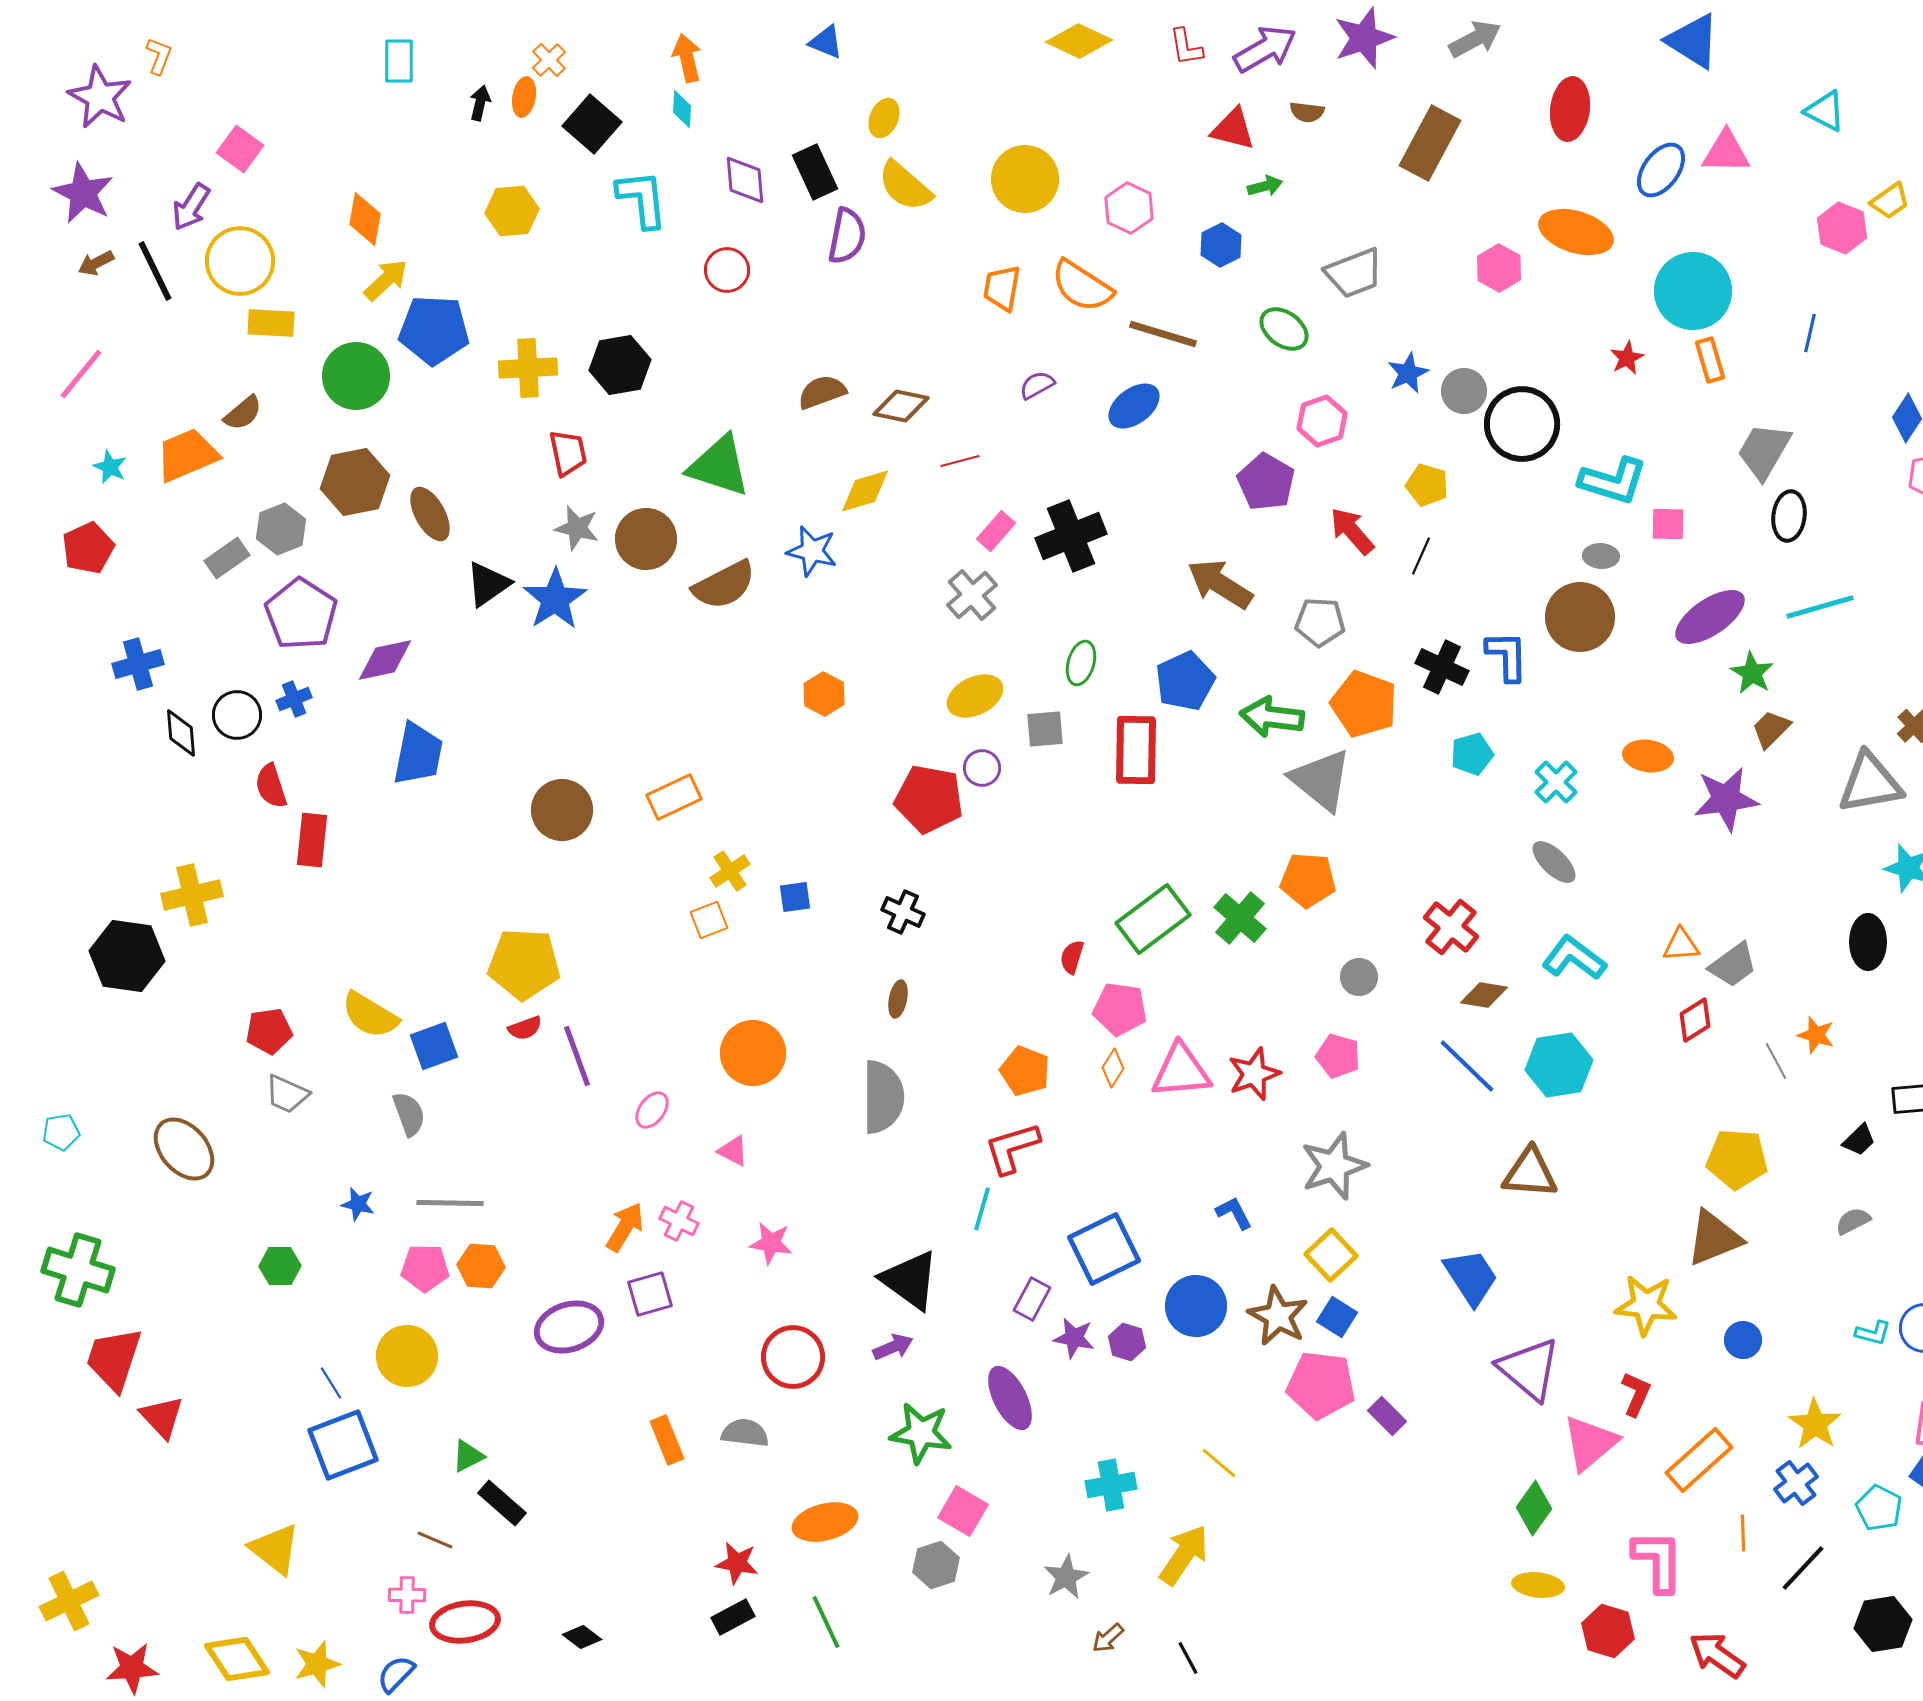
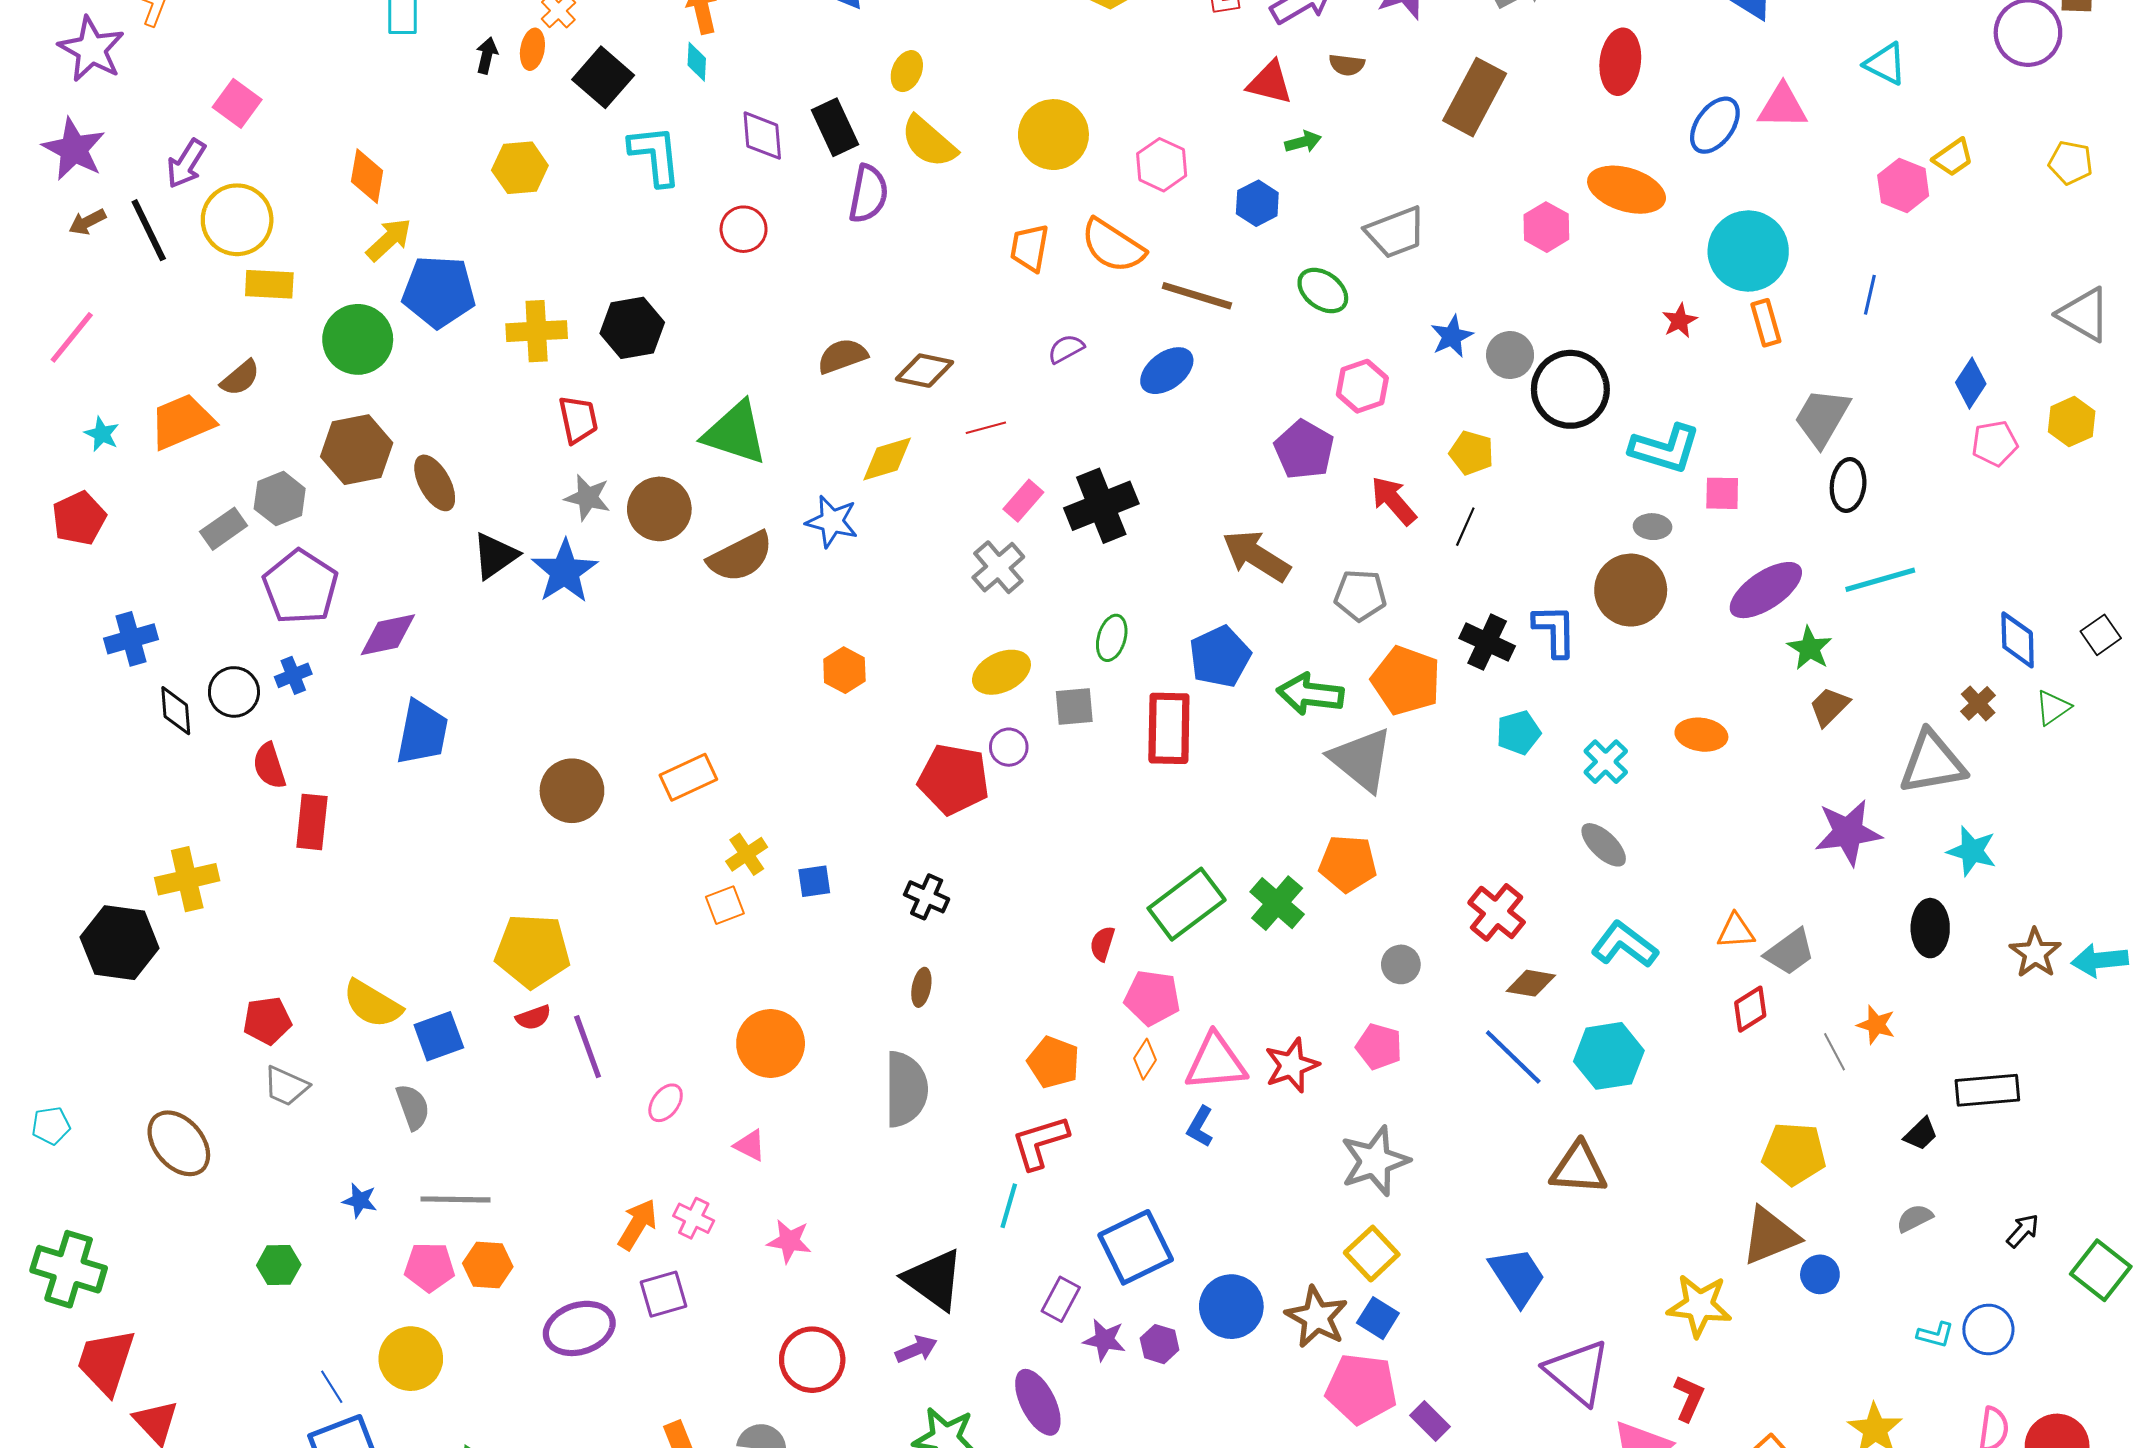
purple star: (1726, 799) -> (1848, 832), moved
blue L-shape: (1234, 1213) -> (1200, 1127), moved, turned -123
blue circle: (1743, 1340) -> (1820, 1274), moved

